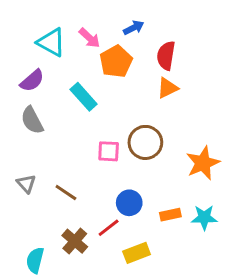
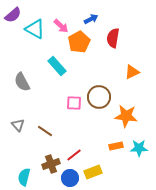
purple semicircle: (32, 81) -> (13, 15), moved
orange triangle: (167, 88) -> (132, 72), moved
orange star: (203, 163) -> (126, 116), moved, turned 30
blue circle: (129, 203) -> (70, 178), moved
brown cross: (75, 241) -> (51, 164), turned 30

